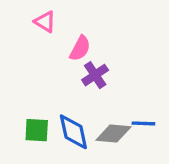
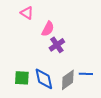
gray diamond: (113, 133) -> (68, 80), turned -40

